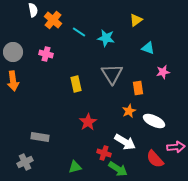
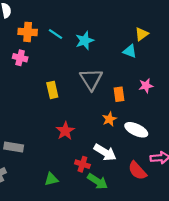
orange cross: (53, 20) -> (28, 32), moved, turned -36
yellow triangle: (136, 20) -> (142, 34), moved
cyan star: (106, 38) -> (85, 41), turned -30
pink star: (163, 72) -> (146, 86), moved

